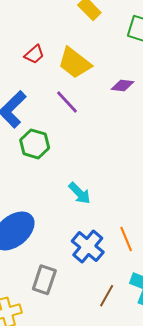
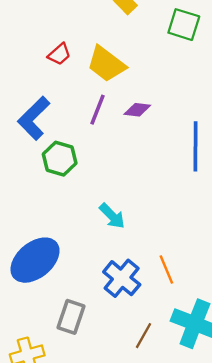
purple diamond: (122, 85) -> (137, 110), moved
purple line: (67, 102) -> (97, 110), turned 64

